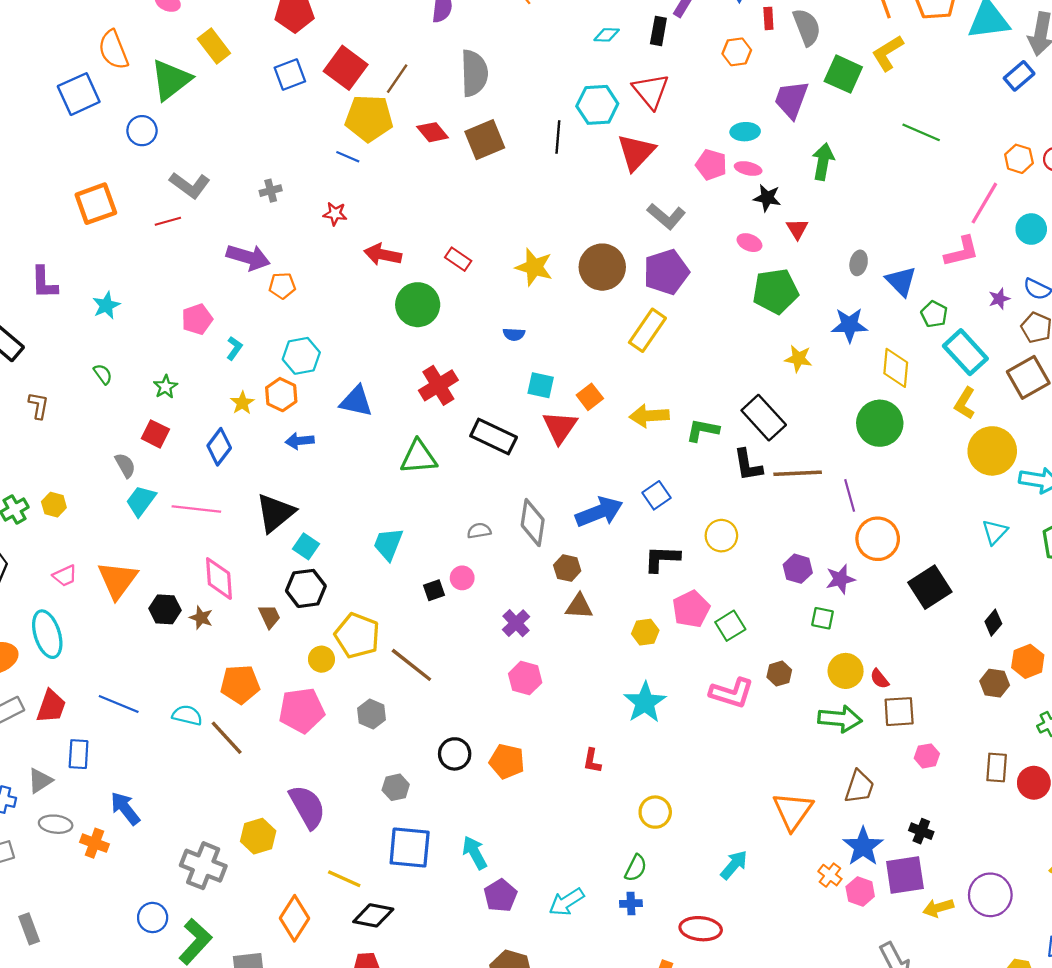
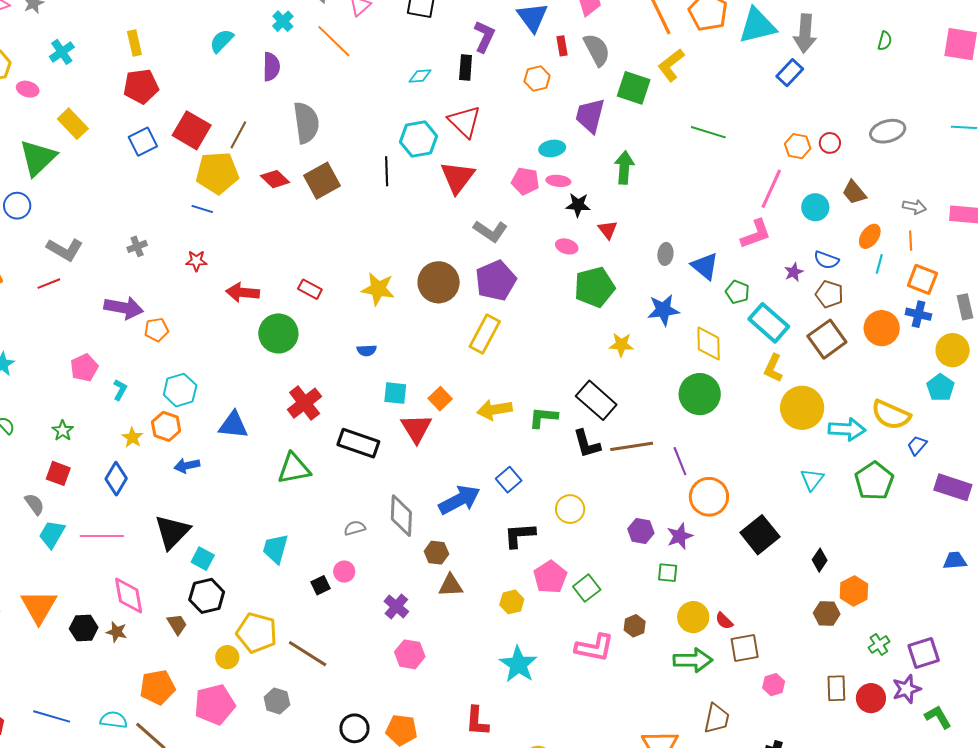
red L-shape: (592, 761) -> (477, 721), size x1.4

